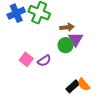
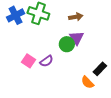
brown arrow: (67, 27) -> (76, 17), moved
black rectangle: (73, 86) -> (100, 69), moved

